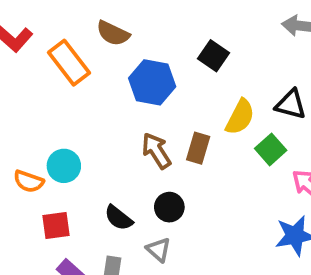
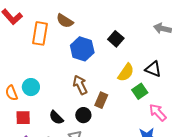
orange rectangle: (69, 63) -> (40, 33), turned 40
brown rectangle: (198, 148) -> (101, 100), moved
orange semicircle: (29, 181) -> (12, 93), turned 42

